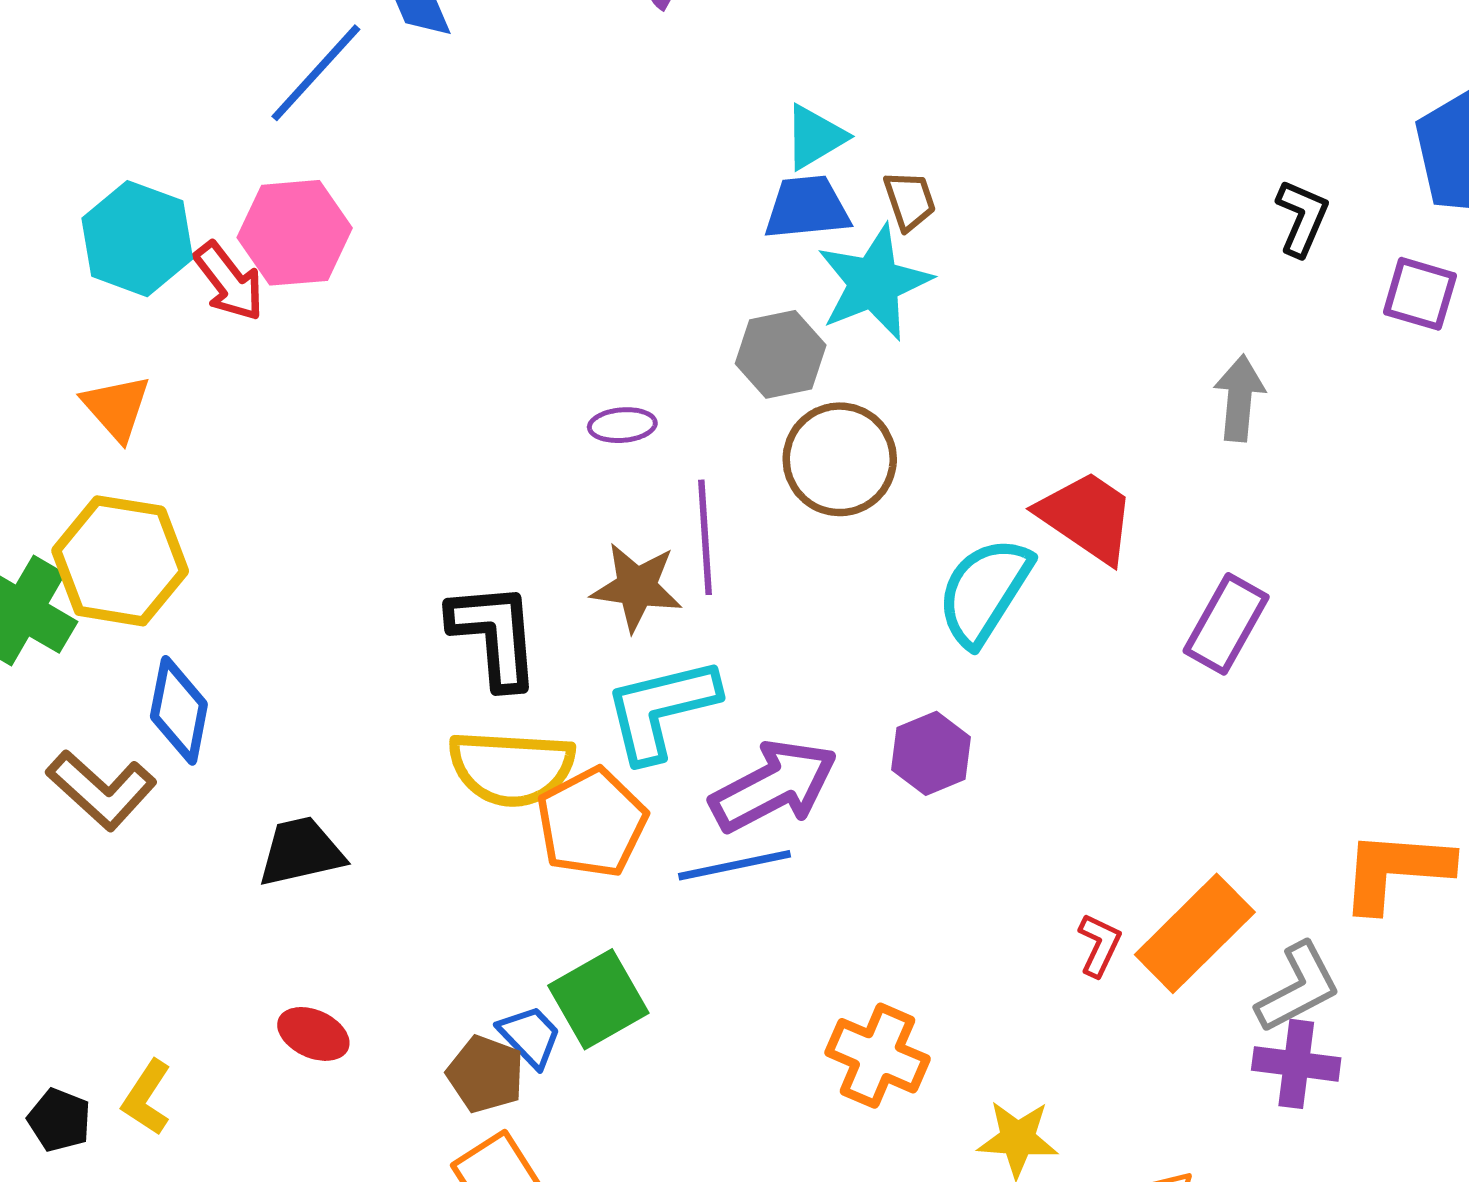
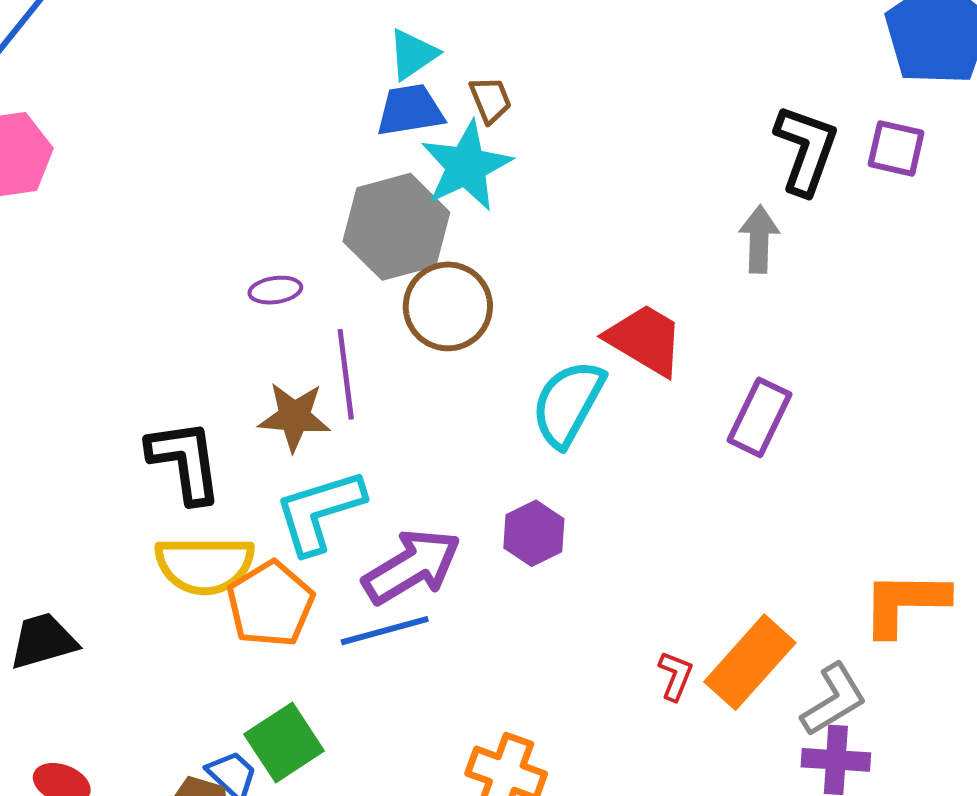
black L-shape: (1302, 218) -> (806, 150), moved, size x1.5
gray hexagon: (781, 354) -> (396, 227), size x1.5

